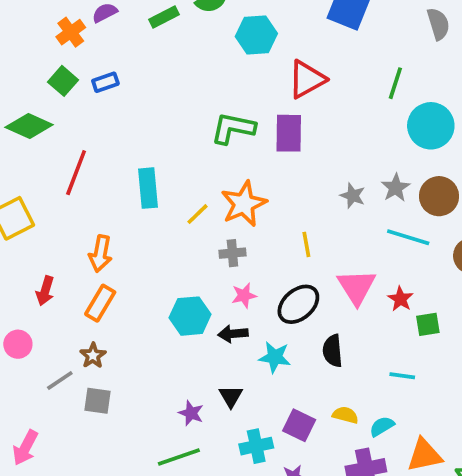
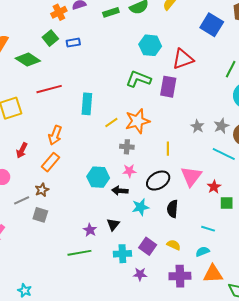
cyan hexagon: (256, 35) -> (150, 45), moved
red line: (76, 173) -> (49, 89), turned 45
cyan star: (275, 357) -> (141, 207), turned -30
cyan semicircle: (382, 426) -> (203, 252), moved

